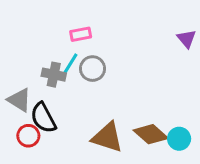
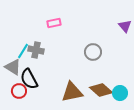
cyan line: (70, 64) -> (23, 51), moved
gray circle: (93, 69) -> (93, 52), moved
brown triangle: (107, 137) -> (72, 92), turned -30

